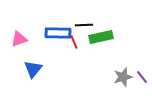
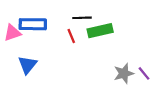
blue rectangle: (58, 33) -> (33, 24), moved

